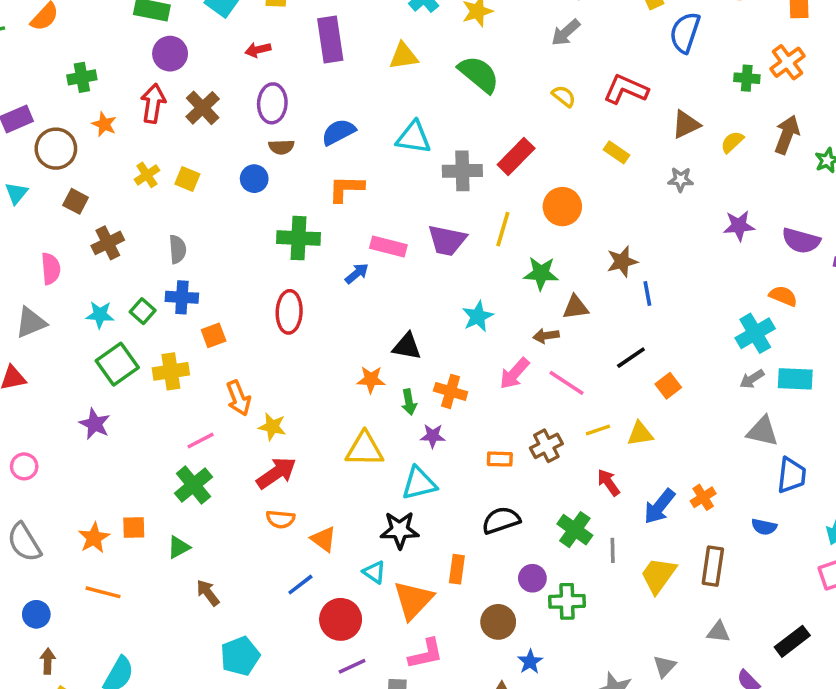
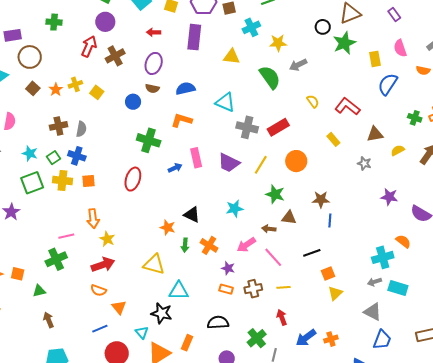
gray arrow: (566, 33) -> (298, 65), moved
orange star: (104, 124) -> (56, 90), moved
brown cross: (108, 243) -> (58, 126), moved
pink rectangle: (388, 246) -> (196, 158), turned 48
yellow cross: (171, 371) -> (62, 181), moved
yellow triangle: (640, 434) -> (335, 293), moved, turned -49
purple star: (433, 436) -> (228, 268), moved

